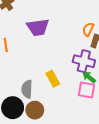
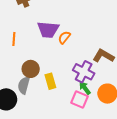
orange semicircle: (88, 29) -> (64, 37), moved
brown circle: (35, 110) -> (31, 69), moved

